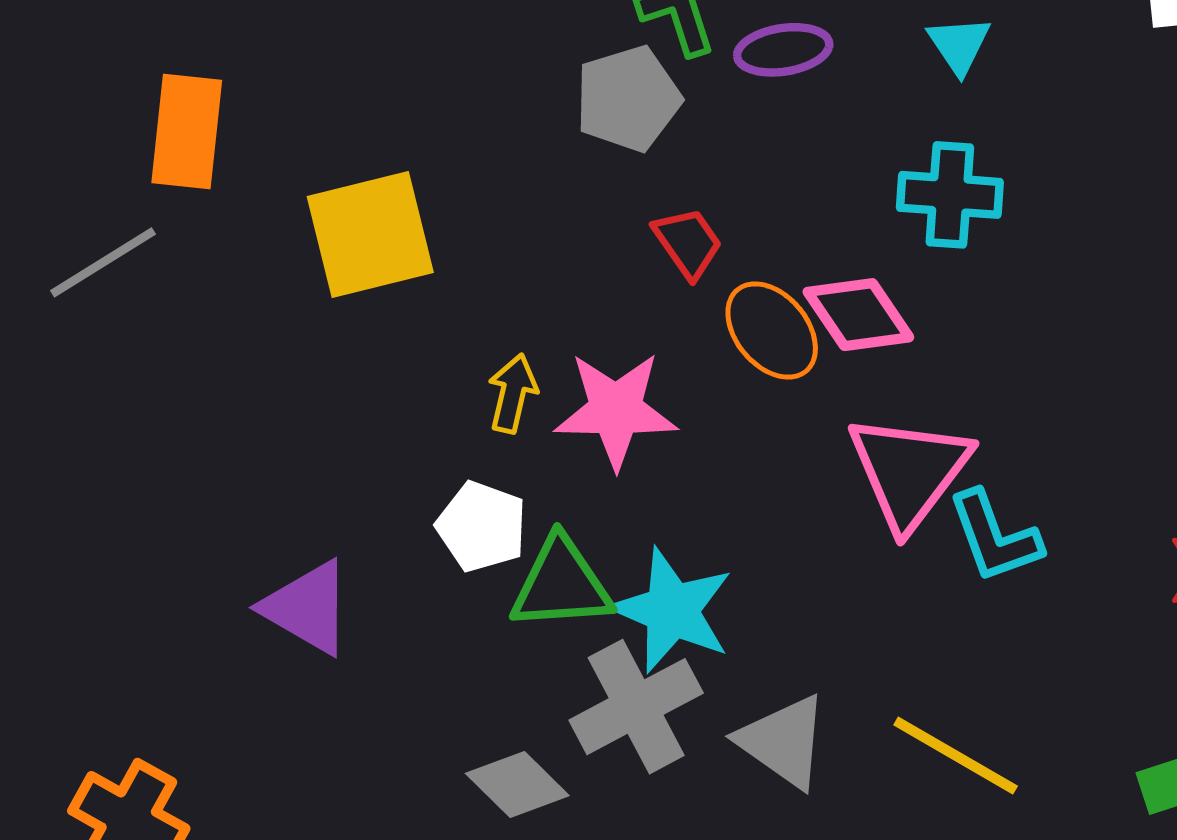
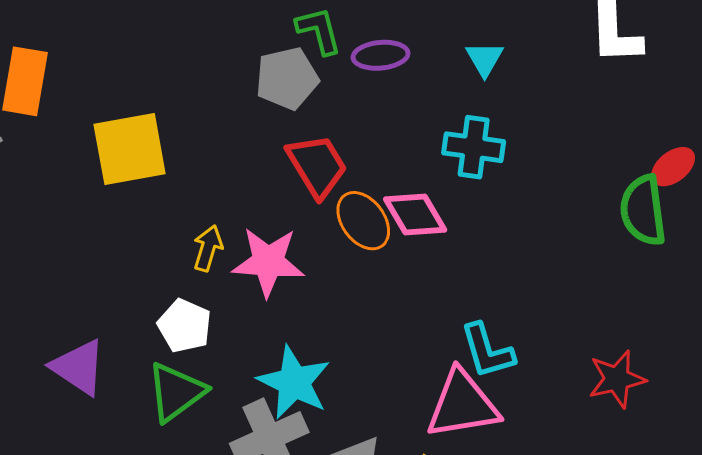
red trapezoid: (688, 243) -> (317, 166), size x1.5
pink triangle: (909, 471) -> (462, 404), moved, turned 40
green triangle: (561, 584) -> (176, 392), moved, turned -36

